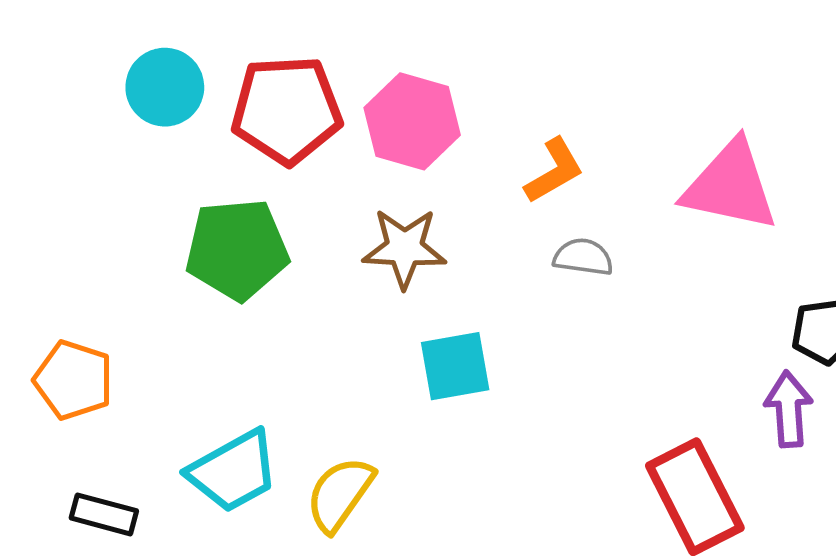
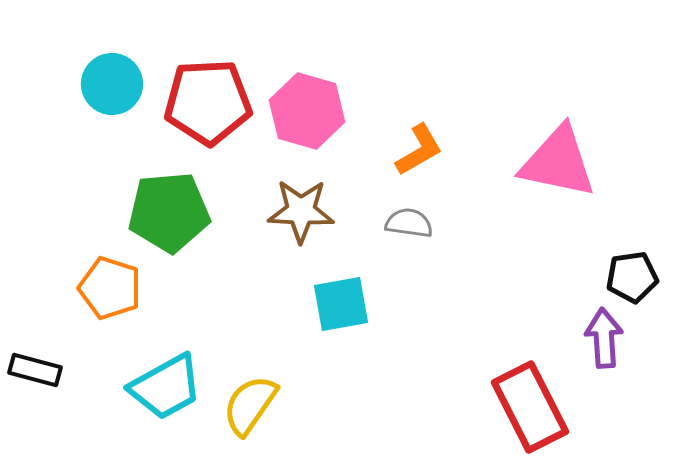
gray semicircle: (583, 257) -> (409, 223), moved
orange pentagon: (74, 380) -> (110, 288), moved
black rectangle: (104, 514) -> (35, 370), moved

